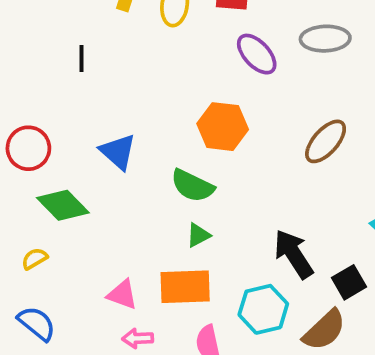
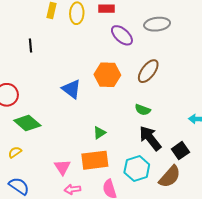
brown ellipse: (326, 141) -> (148, 71), moved
blue triangle: (118, 152) -> (71, 89), moved
green semicircle: (192, 186) -> (143, 110), moved, size x0.7
pink triangle: (122, 295) -> (62, 167), turned 42

